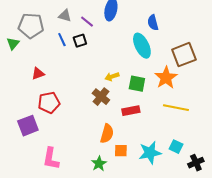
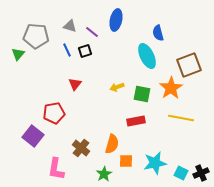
red triangle: (38, 74) -> (75, 84), moved, turned -32
brown cross: (101, 97) -> (81, 148), moved
purple square: (28, 126) -> (33, 136), turned -30
cyan square: (176, 147) -> (181, 173), moved

